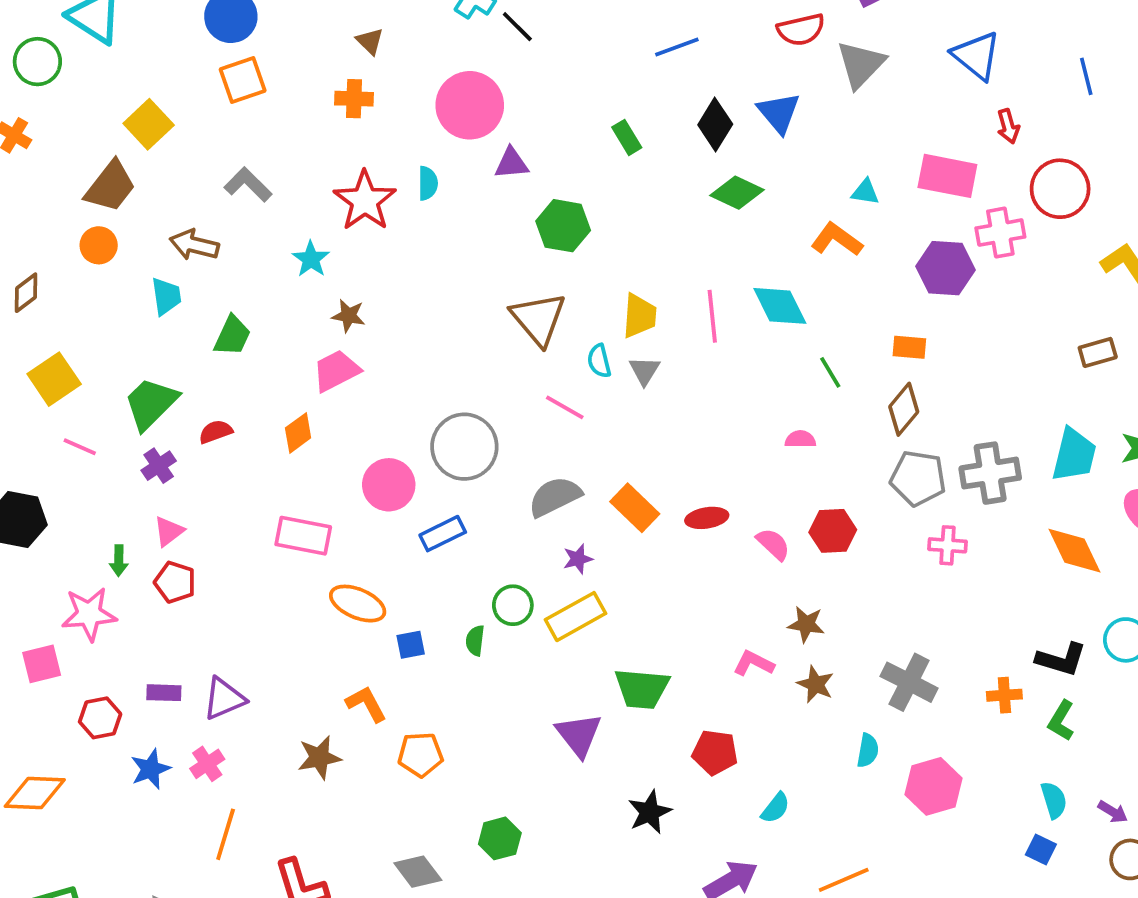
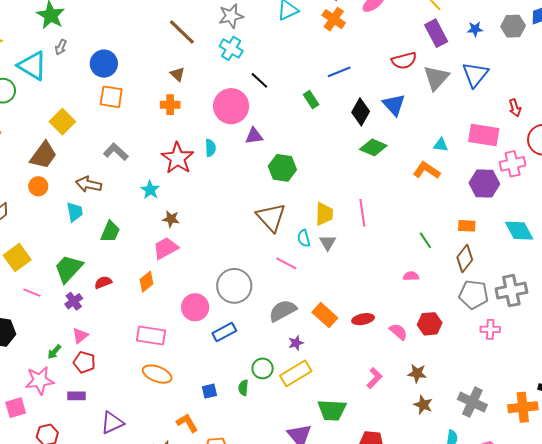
black line: (517, 27) -> (259, 80), moved
blue triangle: (976, 56) -> (475, 75), moved, turned 32
orange square: (243, 80) -> (111, 97), turned 30
green rectangle: (627, 137) -> (311, 100), moved
cyan diamond: (780, 306) -> (519, 231), moved
green arrow: (119, 561) -> (54, 352), turned 42
orange ellipse: (358, 604) -> (157, 374), moved
pink L-shape: (754, 663) -> (374, 378), moved, turned 110
purple rectangle: (164, 693) -> (77, 396), moved
orange cross: (1004, 695) -> (523, 407), size x1.6

